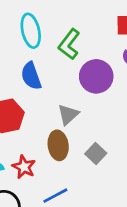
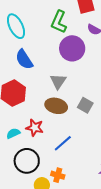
green L-shape: (69, 44) -> (59, 22), moved
brown ellipse: (58, 145) -> (56, 106), turned -55

